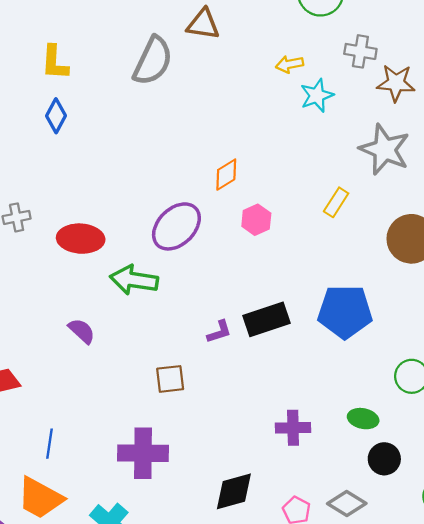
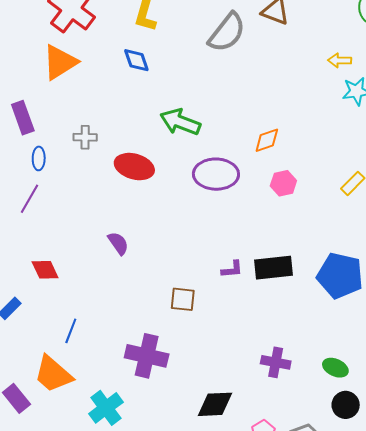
blue diamond: (56, 116) -> (136, 60), turned -60
purple ellipse: (176, 226) -> (216, 174), turned 33
green arrow: (134, 280) -> (180, 122), moved

